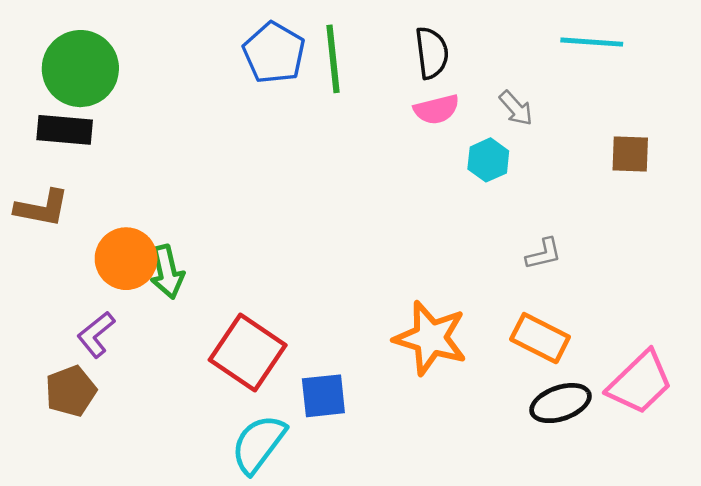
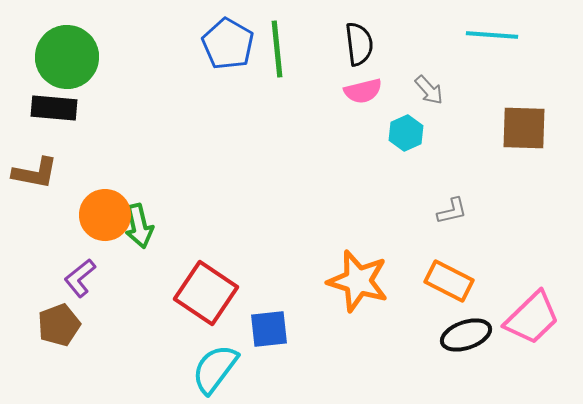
brown square: (630, 154) -> (524, 128), size x1.4

